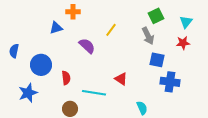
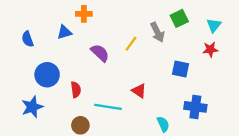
yellow line: (111, 30) -> (131, 44), moved
gray arrow: (148, 36) -> (157, 32), moved
blue semicircle: (14, 51) -> (28, 39), moved, turned -32
blue cross: (170, 82) -> (195, 107), moved

